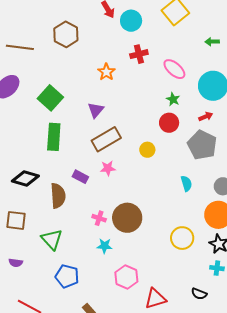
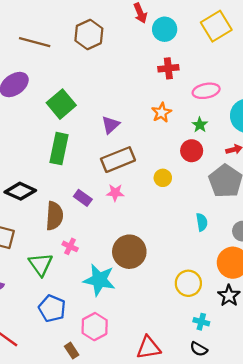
pink ellipse: (174, 69) -> (206, 91), turned -60
orange star: (106, 72) -> (162, 113), moved
pink cross: (99, 218) -> (70, 246), moved
cyan star: (105, 246) -> (99, 280), size x1.8
cyan cross: (217, 268) -> (201, 322), moved
pink hexagon: (126, 277) -> (95, 327), moved

